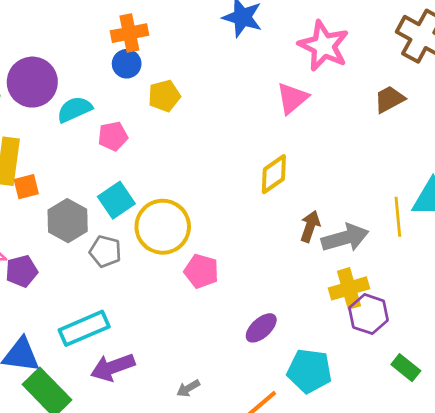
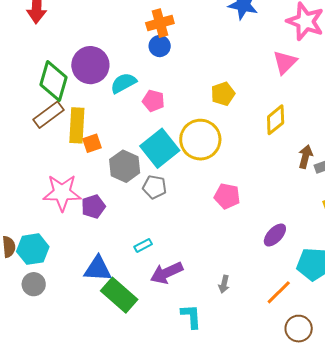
yellow pentagon: (164, 96) -> (223, 94), moved
pink pentagon: (113, 136) -> (153, 101), turned 30
cyan square: (116, 200) -> (160, 148), size x1.4
yellow circle: (163, 227) -> (200, 140), moved
cyan rectangle: (84, 328) -> (143, 245), size x0.5
gray arrow: (188, 388) -> (224, 284), turned -42

